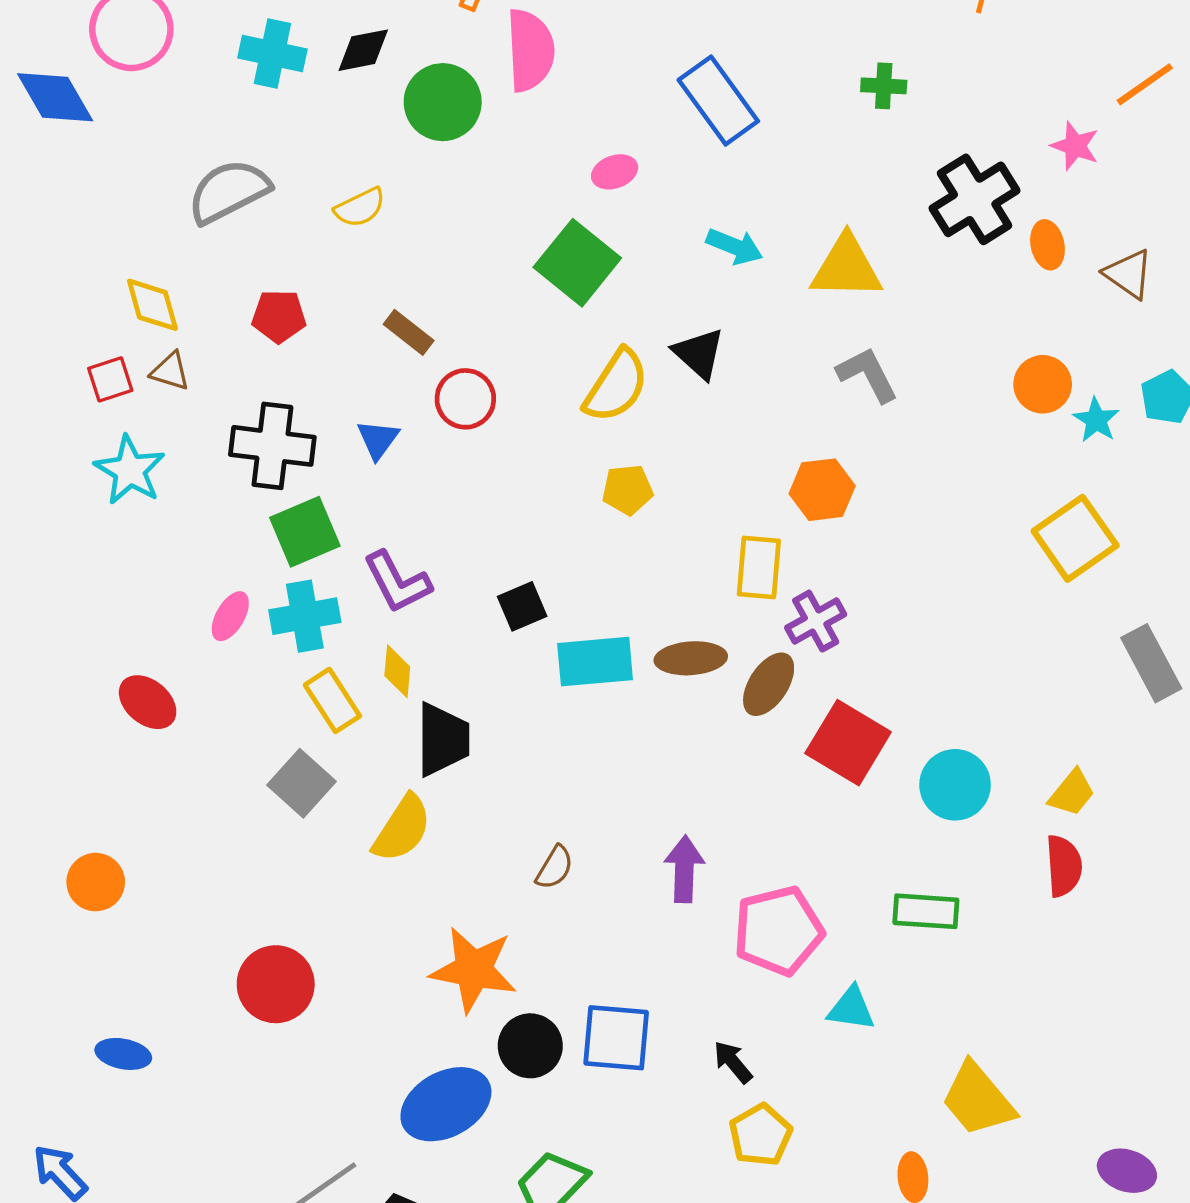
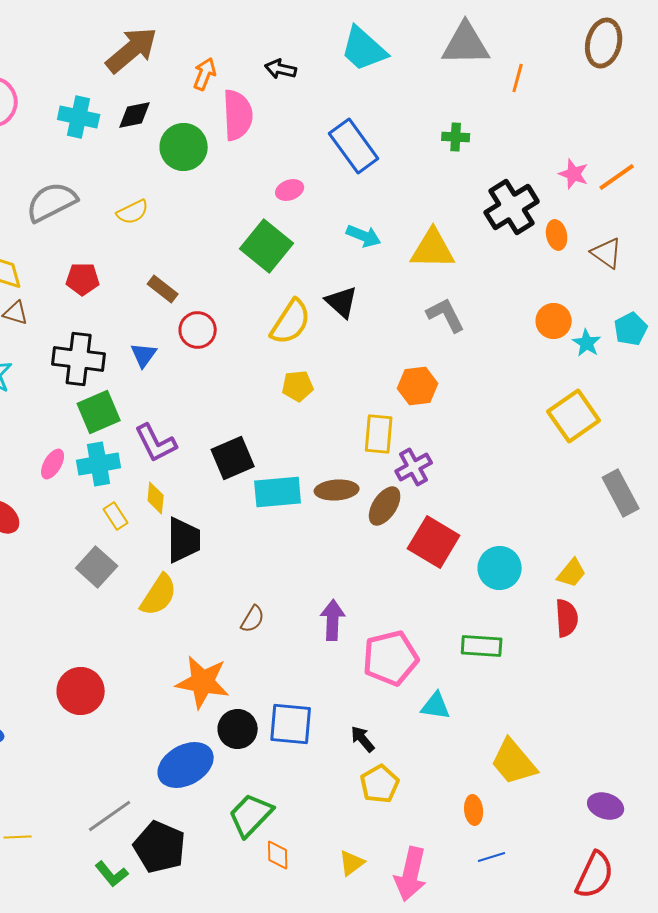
orange line: (1145, 84) -> (617, 177), moved
black square: (522, 606) -> (233, 458), size x1.4
yellow rectangle: (332, 700) -> (116, 516), size x0.7

